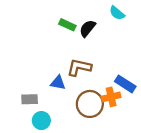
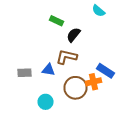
black semicircle: (87, 28) -> (74, 35), moved
gray rectangle: (30, 99) -> (24, 73), moved
cyan circle: (41, 121) -> (46, 102), moved

